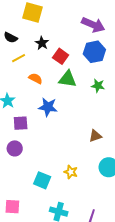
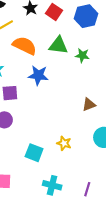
red square: (61, 56) -> (54, 12), moved
orange semicircle: (36, 78) -> (25, 46), size x1.6
green star: (98, 86) -> (82, 55), moved

